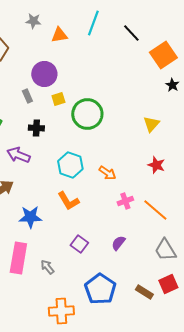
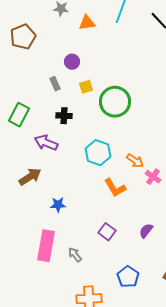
purple circle: (44, 74) -> (72, 62), size x0.6
orange L-shape: (68, 201) -> (115, 188), moved
pink cross: (125, 201) -> (153, 177), moved, turned -35
blue star: (30, 217) -> (58, 205), size x0.7
blue pentagon: (100, 289) -> (128, 277), size x0.7

